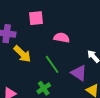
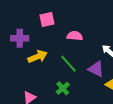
yellow arrow: (22, 54) -> (38, 57), turned -60

